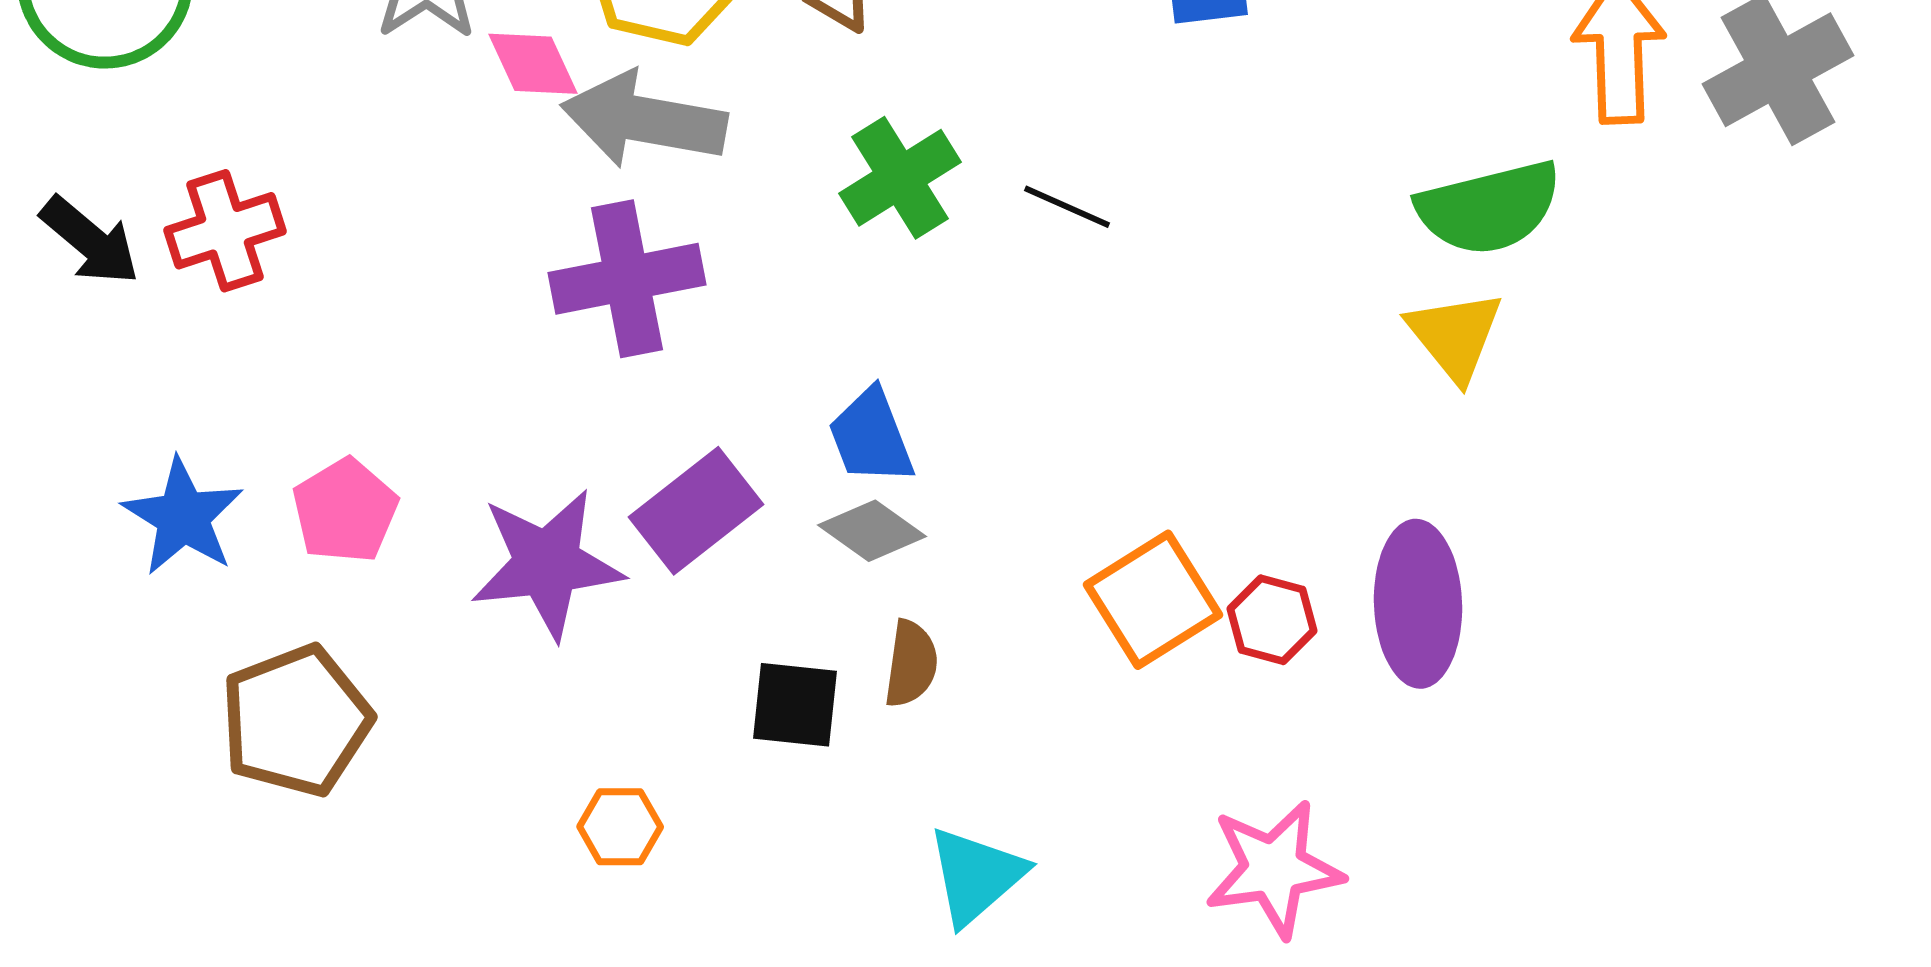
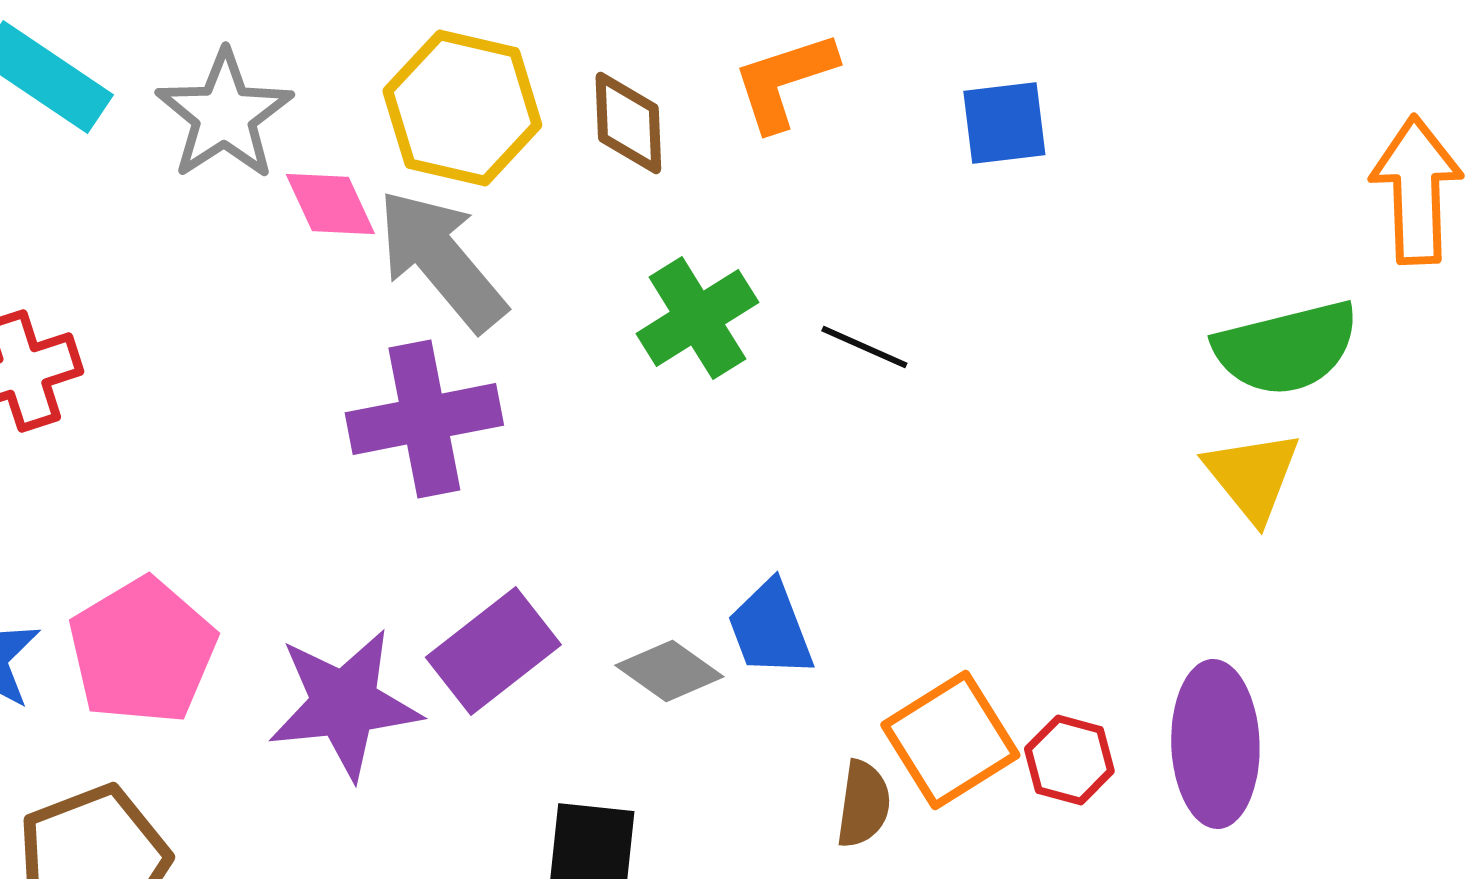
gray arrow: (644, 120) -> (441, 260), turned 40
blue trapezoid: (871, 437) -> (770, 629), moved
pink pentagon: (345, 511) -> (142, 651), size x1.4
brown semicircle: (911, 664) -> (863, 804), moved

